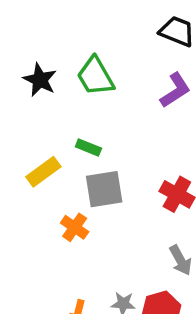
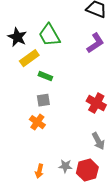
yellow rectangle: (43, 172) -> (29, 58), moved
gray square: (104, 189) -> (43, 100), moved, size x0.6

